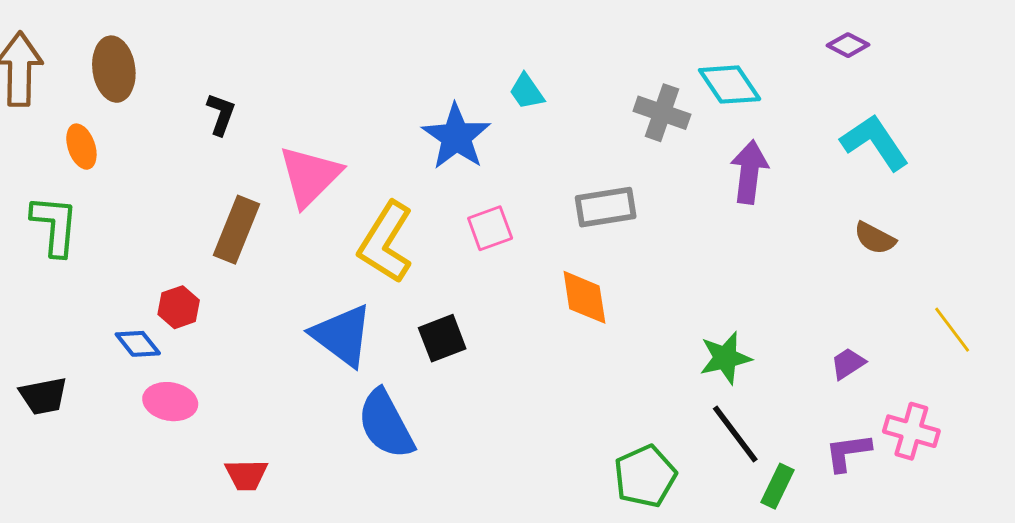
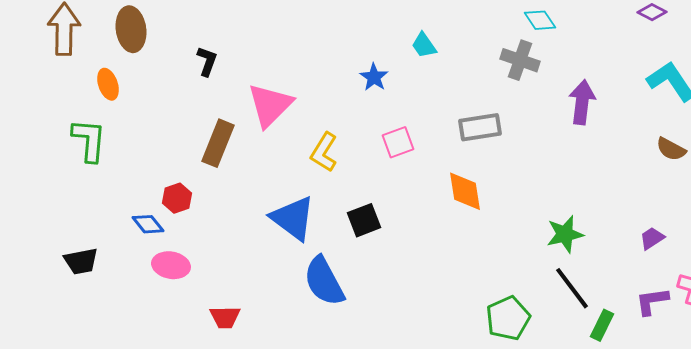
cyan diamond: (730, 85) -> (540, 20), moved, size x0.7
blue star: (456, 137) -> (374, 77), size x0.6
yellow L-shape: (386, 242) -> (324, 152), size x0.7

